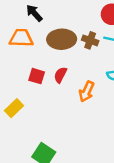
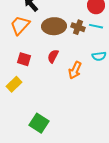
orange trapezoid: (21, 38) -> (20, 25), turned -50
red square: (37, 76) -> (24, 59), moved

